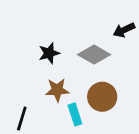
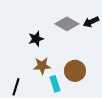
gray diamond: (94, 55) -> (67, 24), moved

